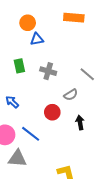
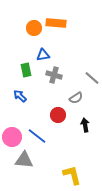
orange rectangle: (74, 18) -> (56, 23), moved
blue triangle: (37, 39) -> (43, 55), moved
blue arrow: (12, 102) -> (20, 96), moved

